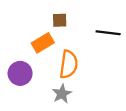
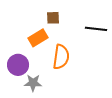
gray star: (62, 94) -> (33, 83), moved, turned 30

